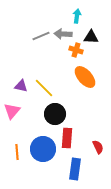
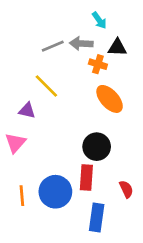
cyan arrow: (77, 16) -> (99, 20), turned 136
yellow line: (44, 88) -> (46, 86), moved
black circle: (55, 114) -> (97, 147), moved

